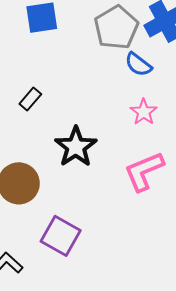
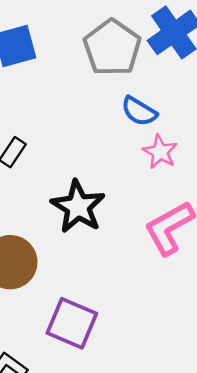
blue semicircle: (138, 64) -> (139, 111), moved

